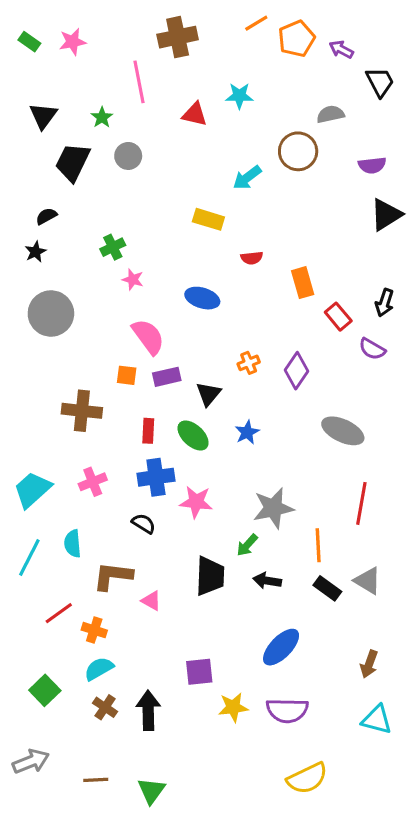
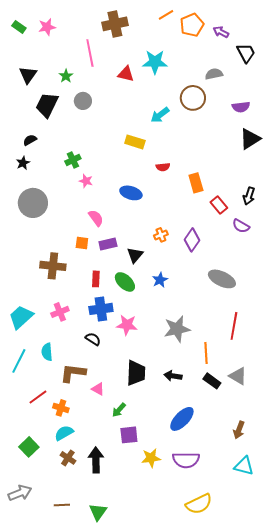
cyan star: (239, 96) -> (155, 62), size x1.4
pink semicircle: (148, 337) -> (96, 218), size x0.7
green arrow: (247, 545) -> (119, 410), moved

